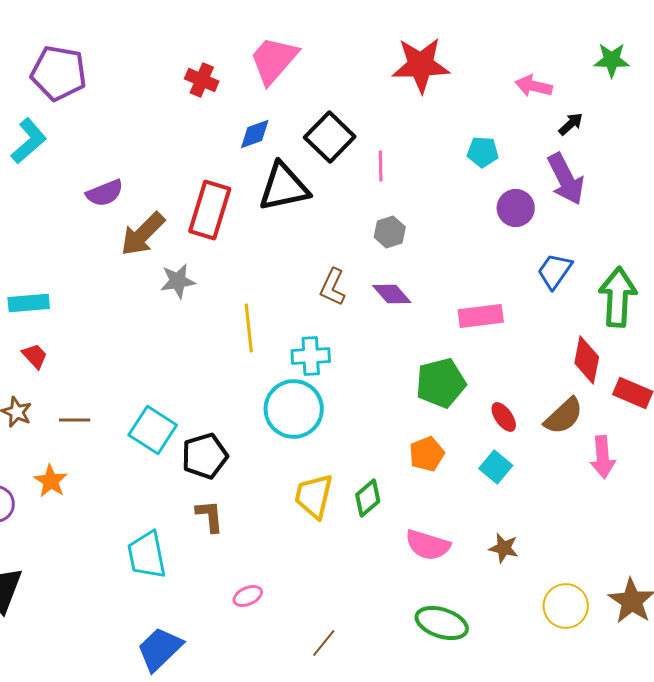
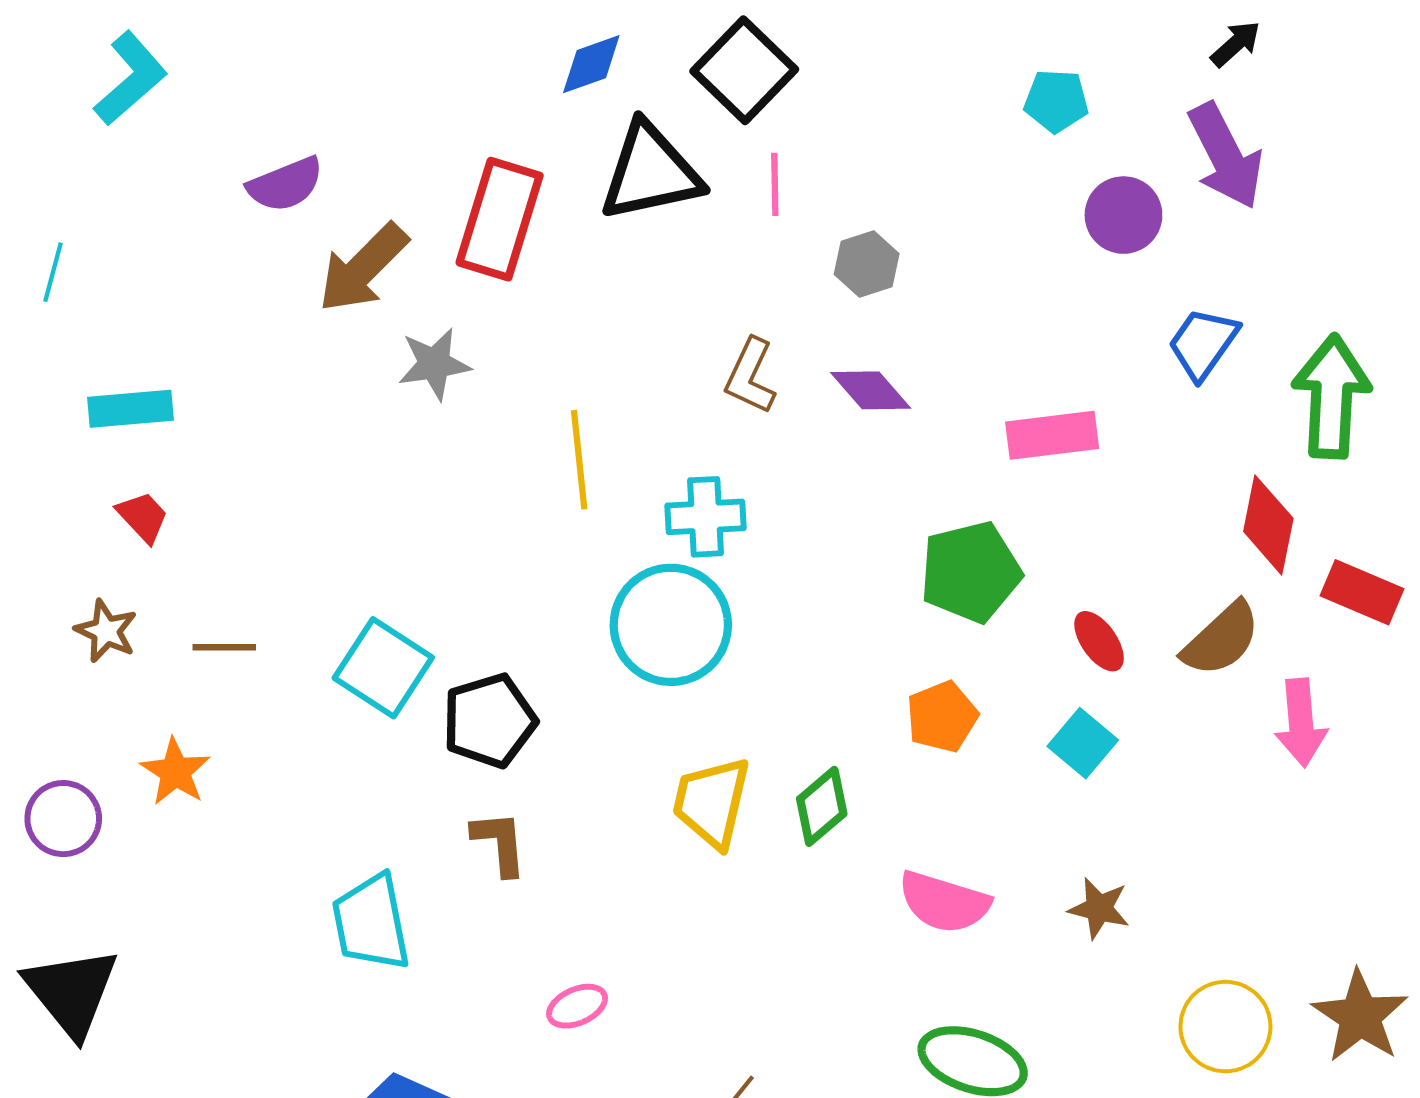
pink line: (381, 166) -> (775, 184), moved

